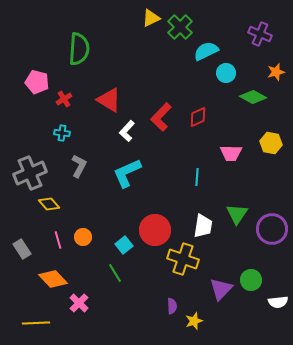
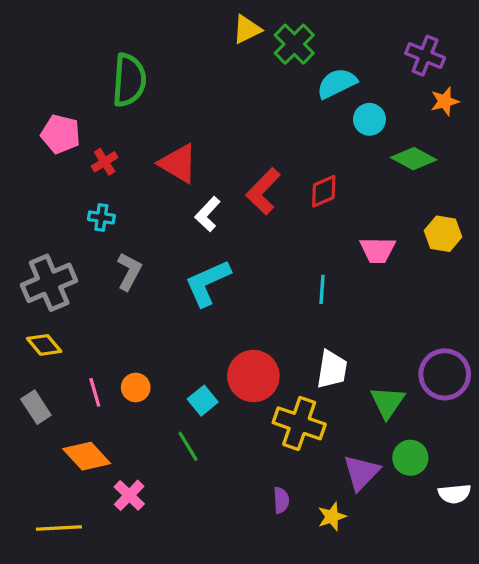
orange star: (276, 72) -> (445, 101), moved
yellow diamond: (49, 204) -> (44, 345), moved
green triangle: (237, 214) -> (387, 402), moved
yellow star: (194, 321) -> (332, 517), moved

